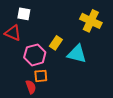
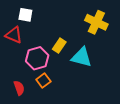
orange square: (41, 76) -> (43, 80), turned -32
red semicircle: (31, 87) -> (19, 88), moved

